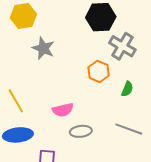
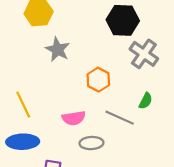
orange hexagon: (99, 72) -> (98, 80), moved
gray line: (129, 129) -> (120, 118), moved

